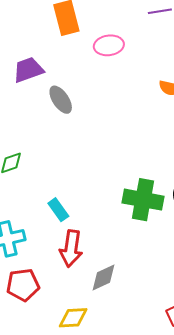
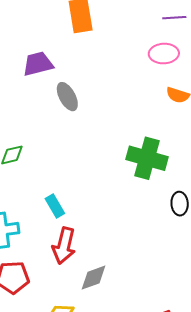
pink ellipse: (109, 45) -> (164, 54), moved
green cross: (143, 200) -> (147, 158), moved

